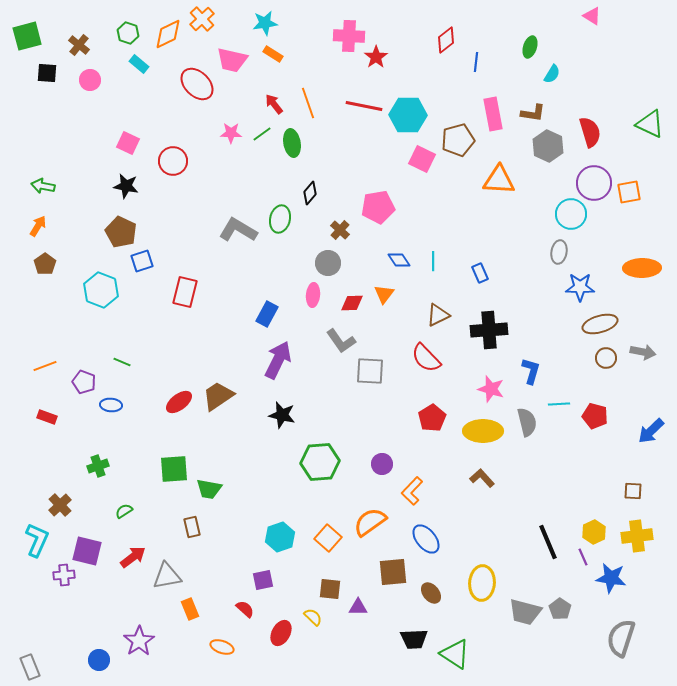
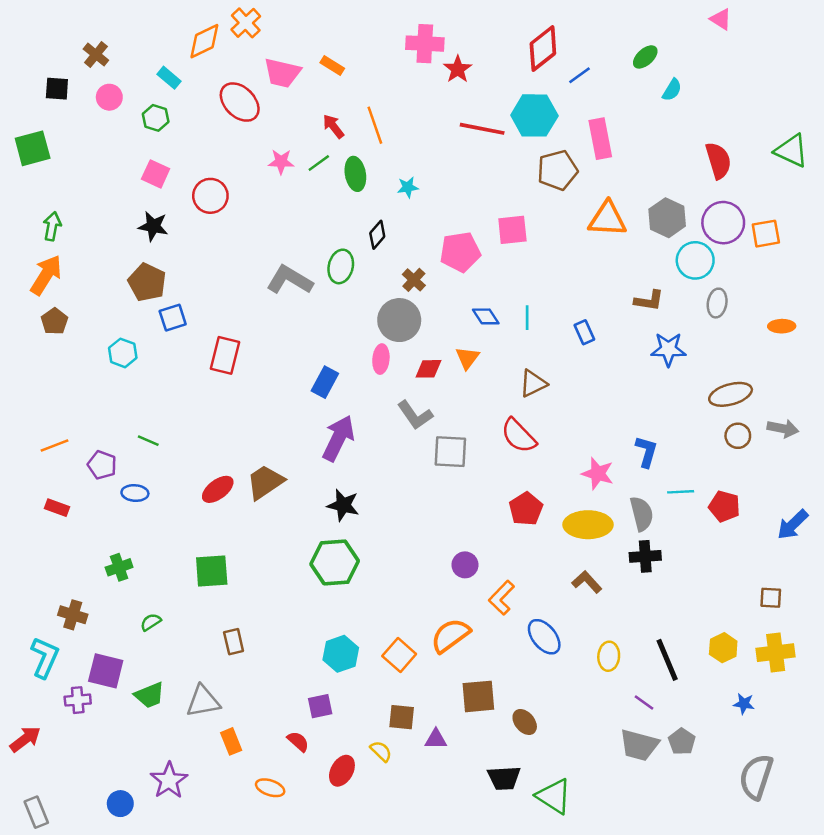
cyan star: (265, 23) -> (408, 187), moved, size x0.7
green hexagon: (128, 33) -> (156, 118), moved
green square: (27, 36) -> (33, 148), moved
red diamond: (446, 40) -> (543, 48), size x1.4
green ellipse: (530, 47) -> (645, 57), turned 30
blue line: (476, 62) -> (579, 75), turned 48
red line: (364, 106) -> (482, 129), moved
brown L-shape: (533, 113) -> (649, 301), moved
cyan hexagon: (408, 115) -> (534, 115), moved
gray hexagon: (548, 146) -> (667, 218), moved
pink square: (422, 159) -> (512, 230), moved, turned -32
green arrow: (43, 186) -> (52, 226), turned 90
orange arrow: (38, 226) -> (46, 275), size x1.6
gray ellipse: (559, 252) -> (717, 303), moved
gray circle: (328, 263) -> (399, 320), size x1.4
orange ellipse: (642, 268) -> (782, 326), size x0.6
blue star: (580, 287) -> (668, 349), moved
cyan hexagon: (101, 290) -> (123, 353), size x0.7
black cross: (489, 330) -> (645, 556), moved, size x0.7
green hexagon: (320, 462) -> (335, 562), moved
green trapezoid: (209, 489) -> (150, 695), moved, turned -32
brown cross: (60, 505) -> (73, 615), turned -30
blue ellipse: (426, 539) -> (544, 637), moved
red arrow: (133, 557) -> (25, 739), moved
purple line: (583, 557) -> (644, 703), moved, turned -30
blue star: (611, 578) -> (744, 704), size x0.6
yellow ellipse: (482, 583) -> (609, 656), moved, size x0.7

